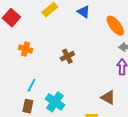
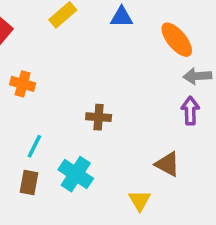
blue triangle: (84, 12) -> (122, 17), turned -32
brown cross: (67, 56) -> (99, 117), moved, turned 32

